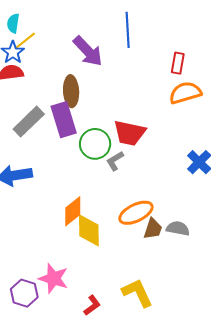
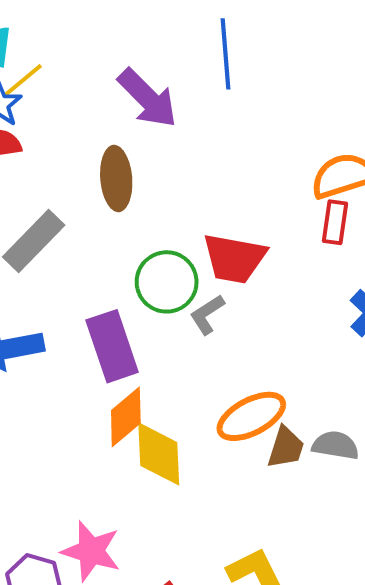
red rectangle: (178, 63) -> (335, 222), moved
purple rectangle: (64, 120) -> (112, 346), moved

